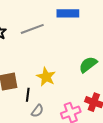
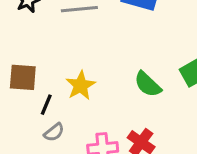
green semicircle: (88, 65) -> (148, 84), turned -114

